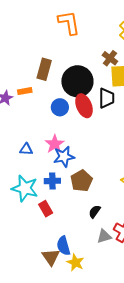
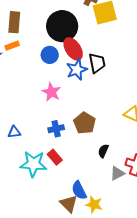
brown rectangle: (44, 69) -> (14, 22), moved
black trapezoid: (107, 98) -> (97, 63), moved
blue triangle: (26, 149) -> (14, 132), moved
blue star: (64, 157) -> (77, 70), moved
cyan star: (25, 188) -> (33, 164), moved

